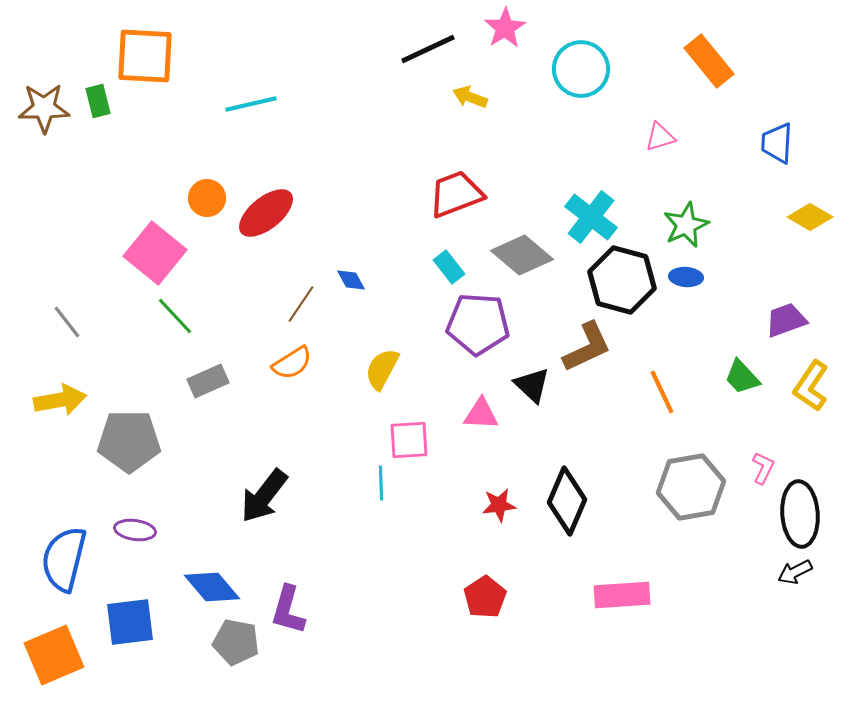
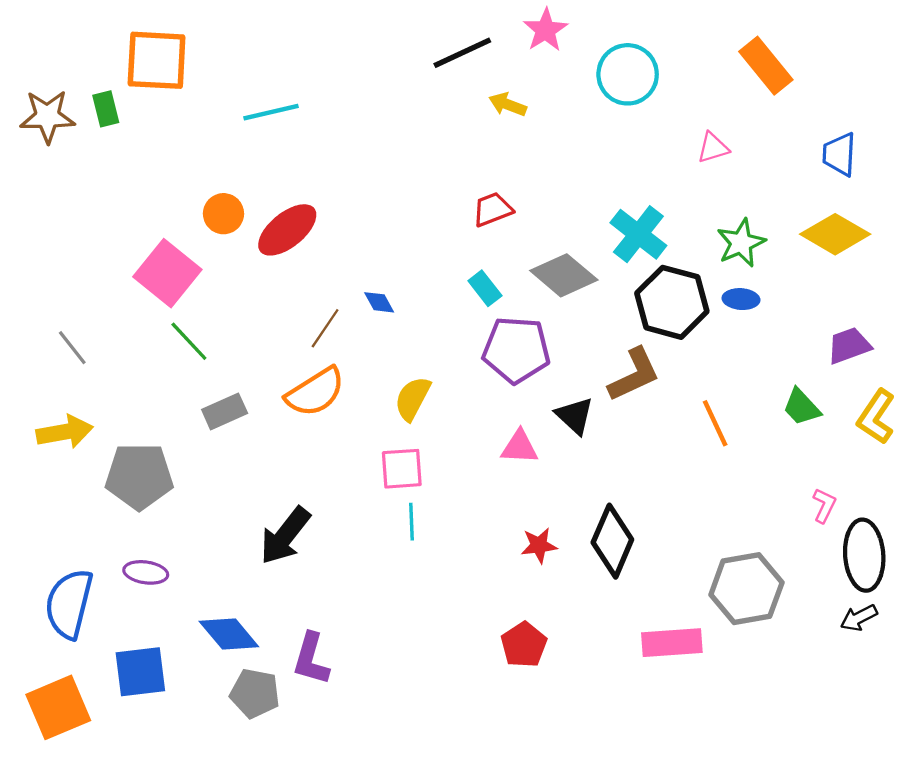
red trapezoid: (456, 194) -> (493, 209), size x0.7
yellow diamond: (810, 217) -> (835, 234), moved, size x1.4
orange semicircle: (292, 363) -> (315, 392), size x1.4
pink square: (409, 440) -> (402, 469), moved
gray hexagon: (691, 487) -> (746, 589), moved

